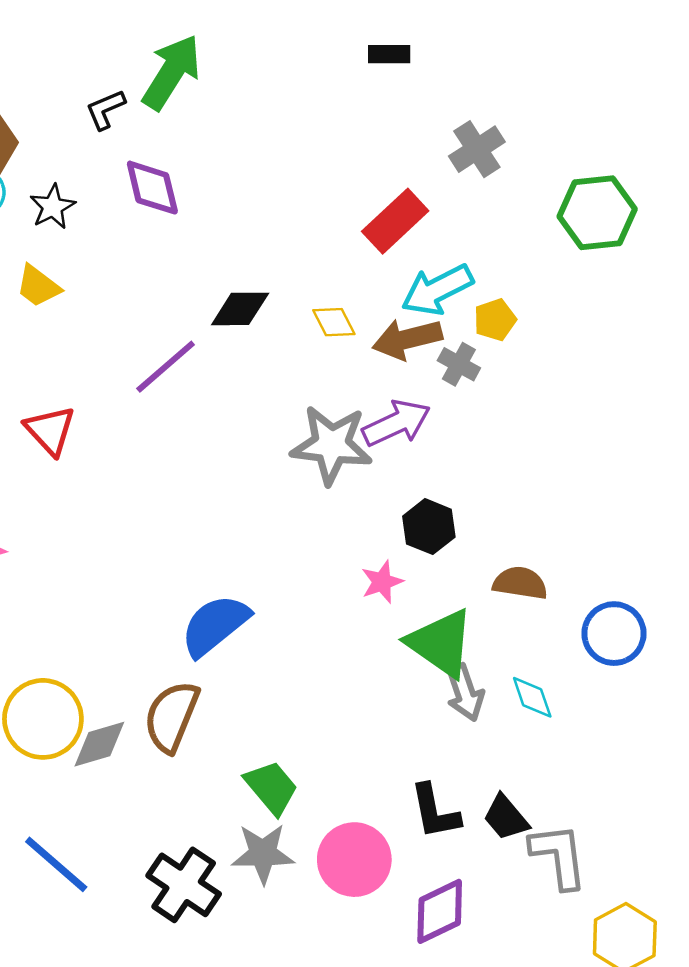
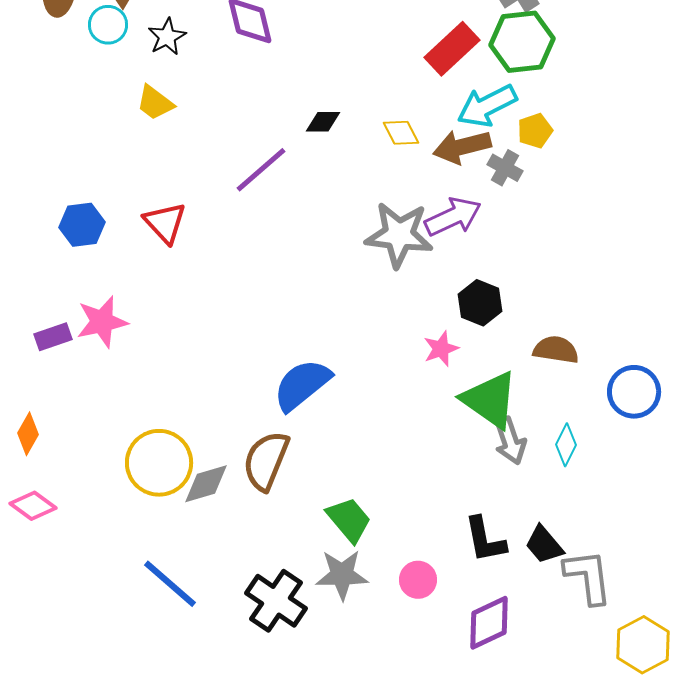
green hexagon: (597, 213) -> (522, 42), moved
black diamond: (240, 309) -> (323, 122), size x0.7
cyan diamond: (532, 697) -> (566, 445), turned 45
pink circle: (354, 860) -> (418, 580), size x0.6

